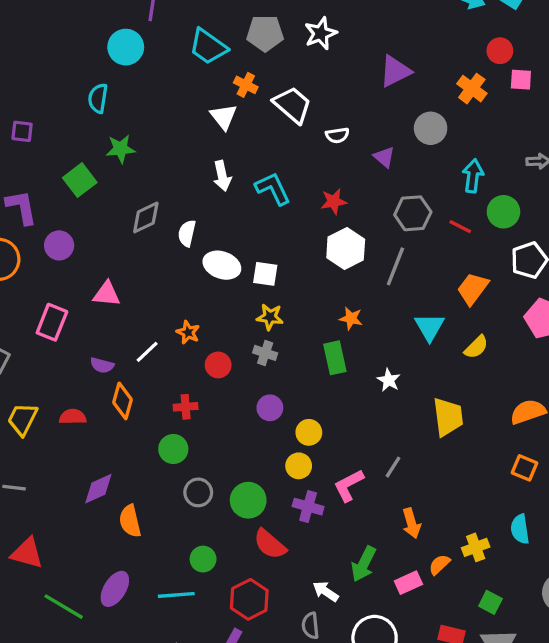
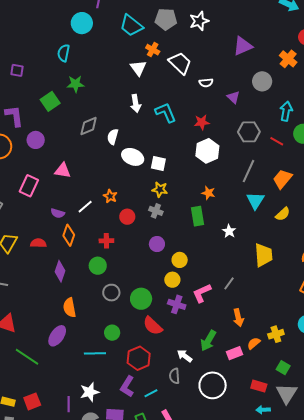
gray line: (395, 266) -> (249, 171), moved
purple diamond: (98, 489) -> (60, 271), moved, turned -50
purple ellipse: (115, 589) -> (57, 336), moved

